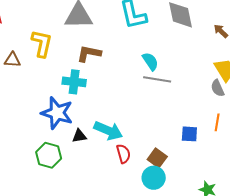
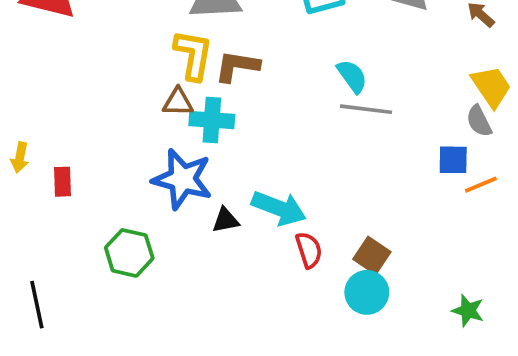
yellow L-shape: (42, 43) -> (193, 55), moved
brown triangle: (12, 60) -> (178, 102), moved
orange line: (217, 122) -> (481, 185), turned 60
blue square: (189, 134) -> (453, 160), moved
green hexagon: (49, 155) -> (129, 253), moved

